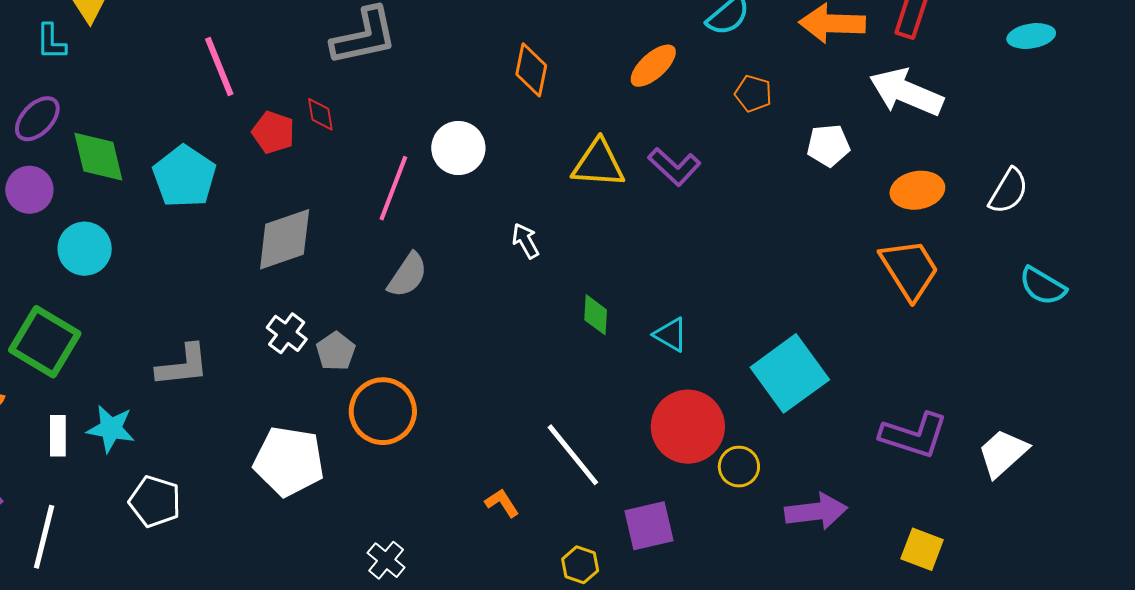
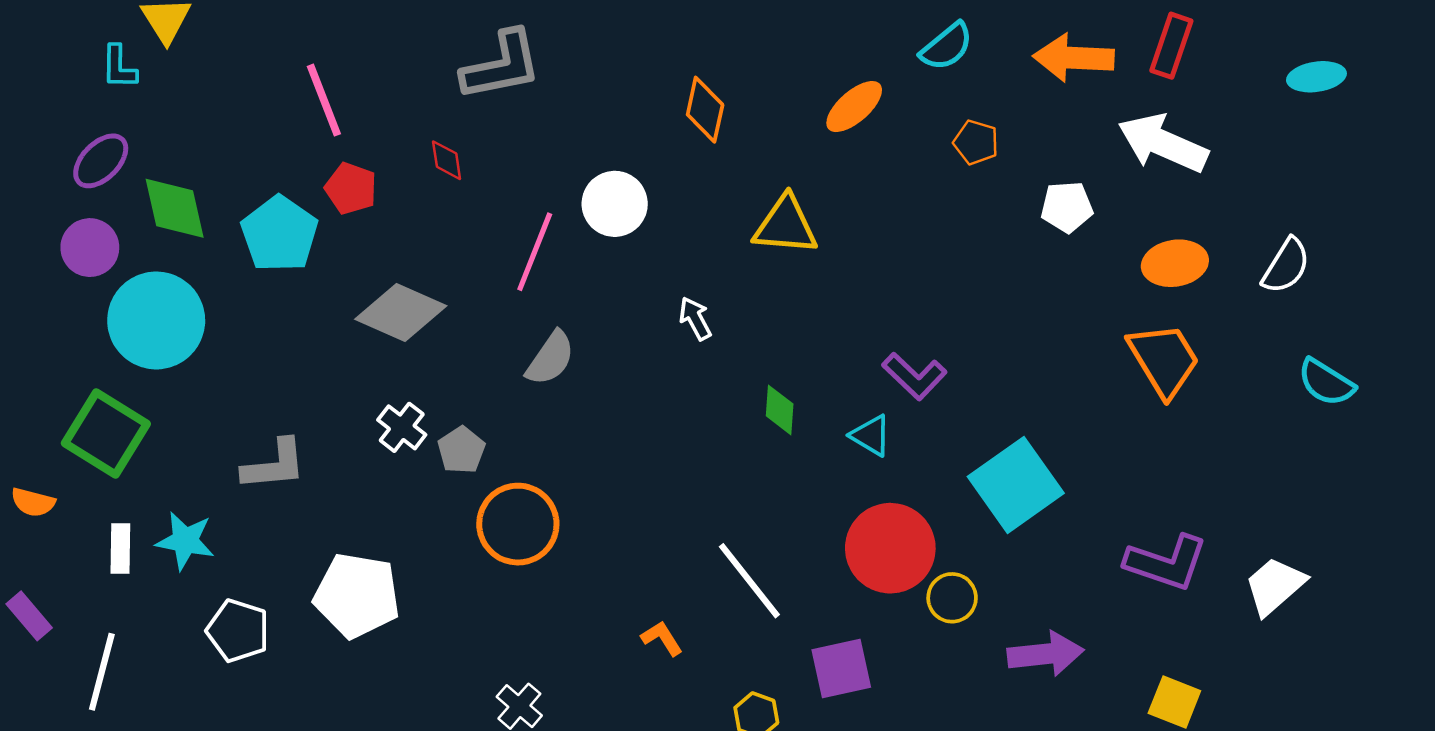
red pentagon: (273, 132) -> (351, 188), moved
purple L-shape: (674, 167) -> (914, 376), moved
gray diamond: (285, 239) -> (401, 312), turned 42
cyan circle: (85, 249) -> (156, 320), size x1.5
white pentagon: (289, 461) -> (357, 595), moved

